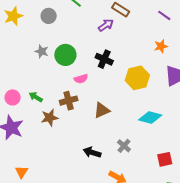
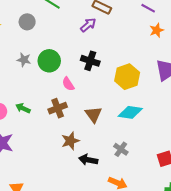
orange star: (161, 46) -> (157, 30), moved
pink semicircle: (81, 79) -> (68, 84), turned 80
brown triangle: (102, 110) -> (93, 115), turned -36
cyan diamond: (150, 117) -> (130, 112), moved
brown star: (50, 118) -> (70, 141), moved

